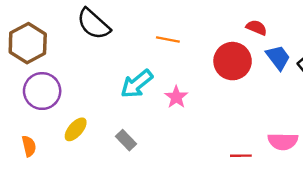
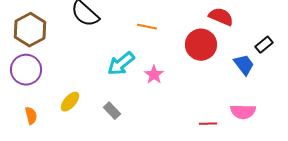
red semicircle: (256, 28) -> (221, 17), size x1.4
blue trapezoid: (278, 57) -> (244, 65), moved
purple circle: (42, 91) -> (26, 70), moved

